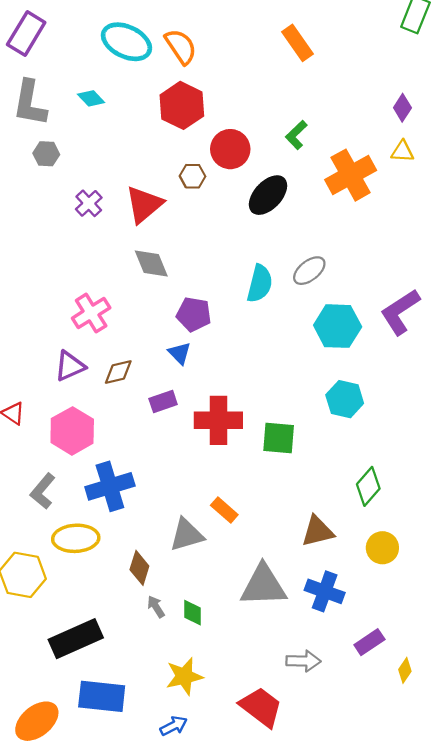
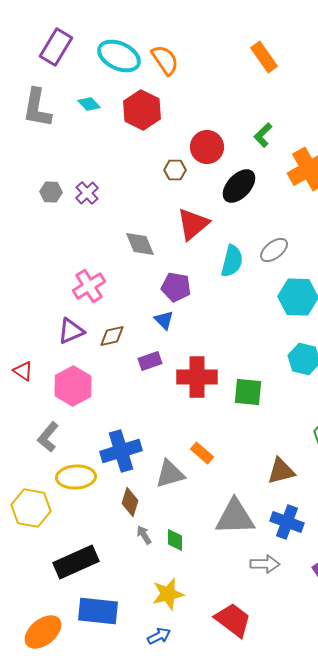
purple rectangle: (26, 33) -> (56, 47), moved
red hexagon: (182, 105) -> (142, 110), moved
gray hexagon: (46, 154) -> (51, 192), moved
red triangle: (144, 205) -> (193, 224), moved
blue cross: (110, 486) -> (121, 451), moved
gray arrow: (303, 661) -> (265, 564), moved

